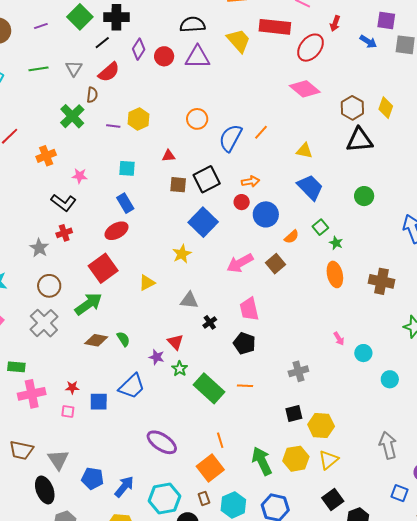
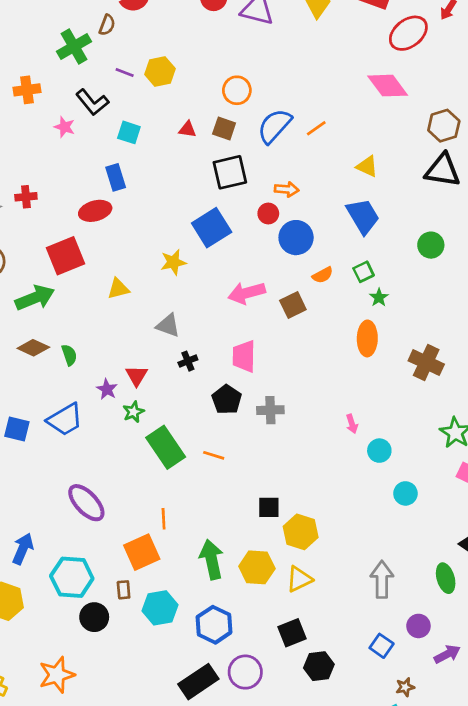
brown square: (178, 185) -> (224, 128), moved
black L-shape: (64, 203) -> (92, 102), moved
gray cross: (298, 371) -> (270, 410), moved
blue arrow: (124, 487) -> (23, 549), turned -30

